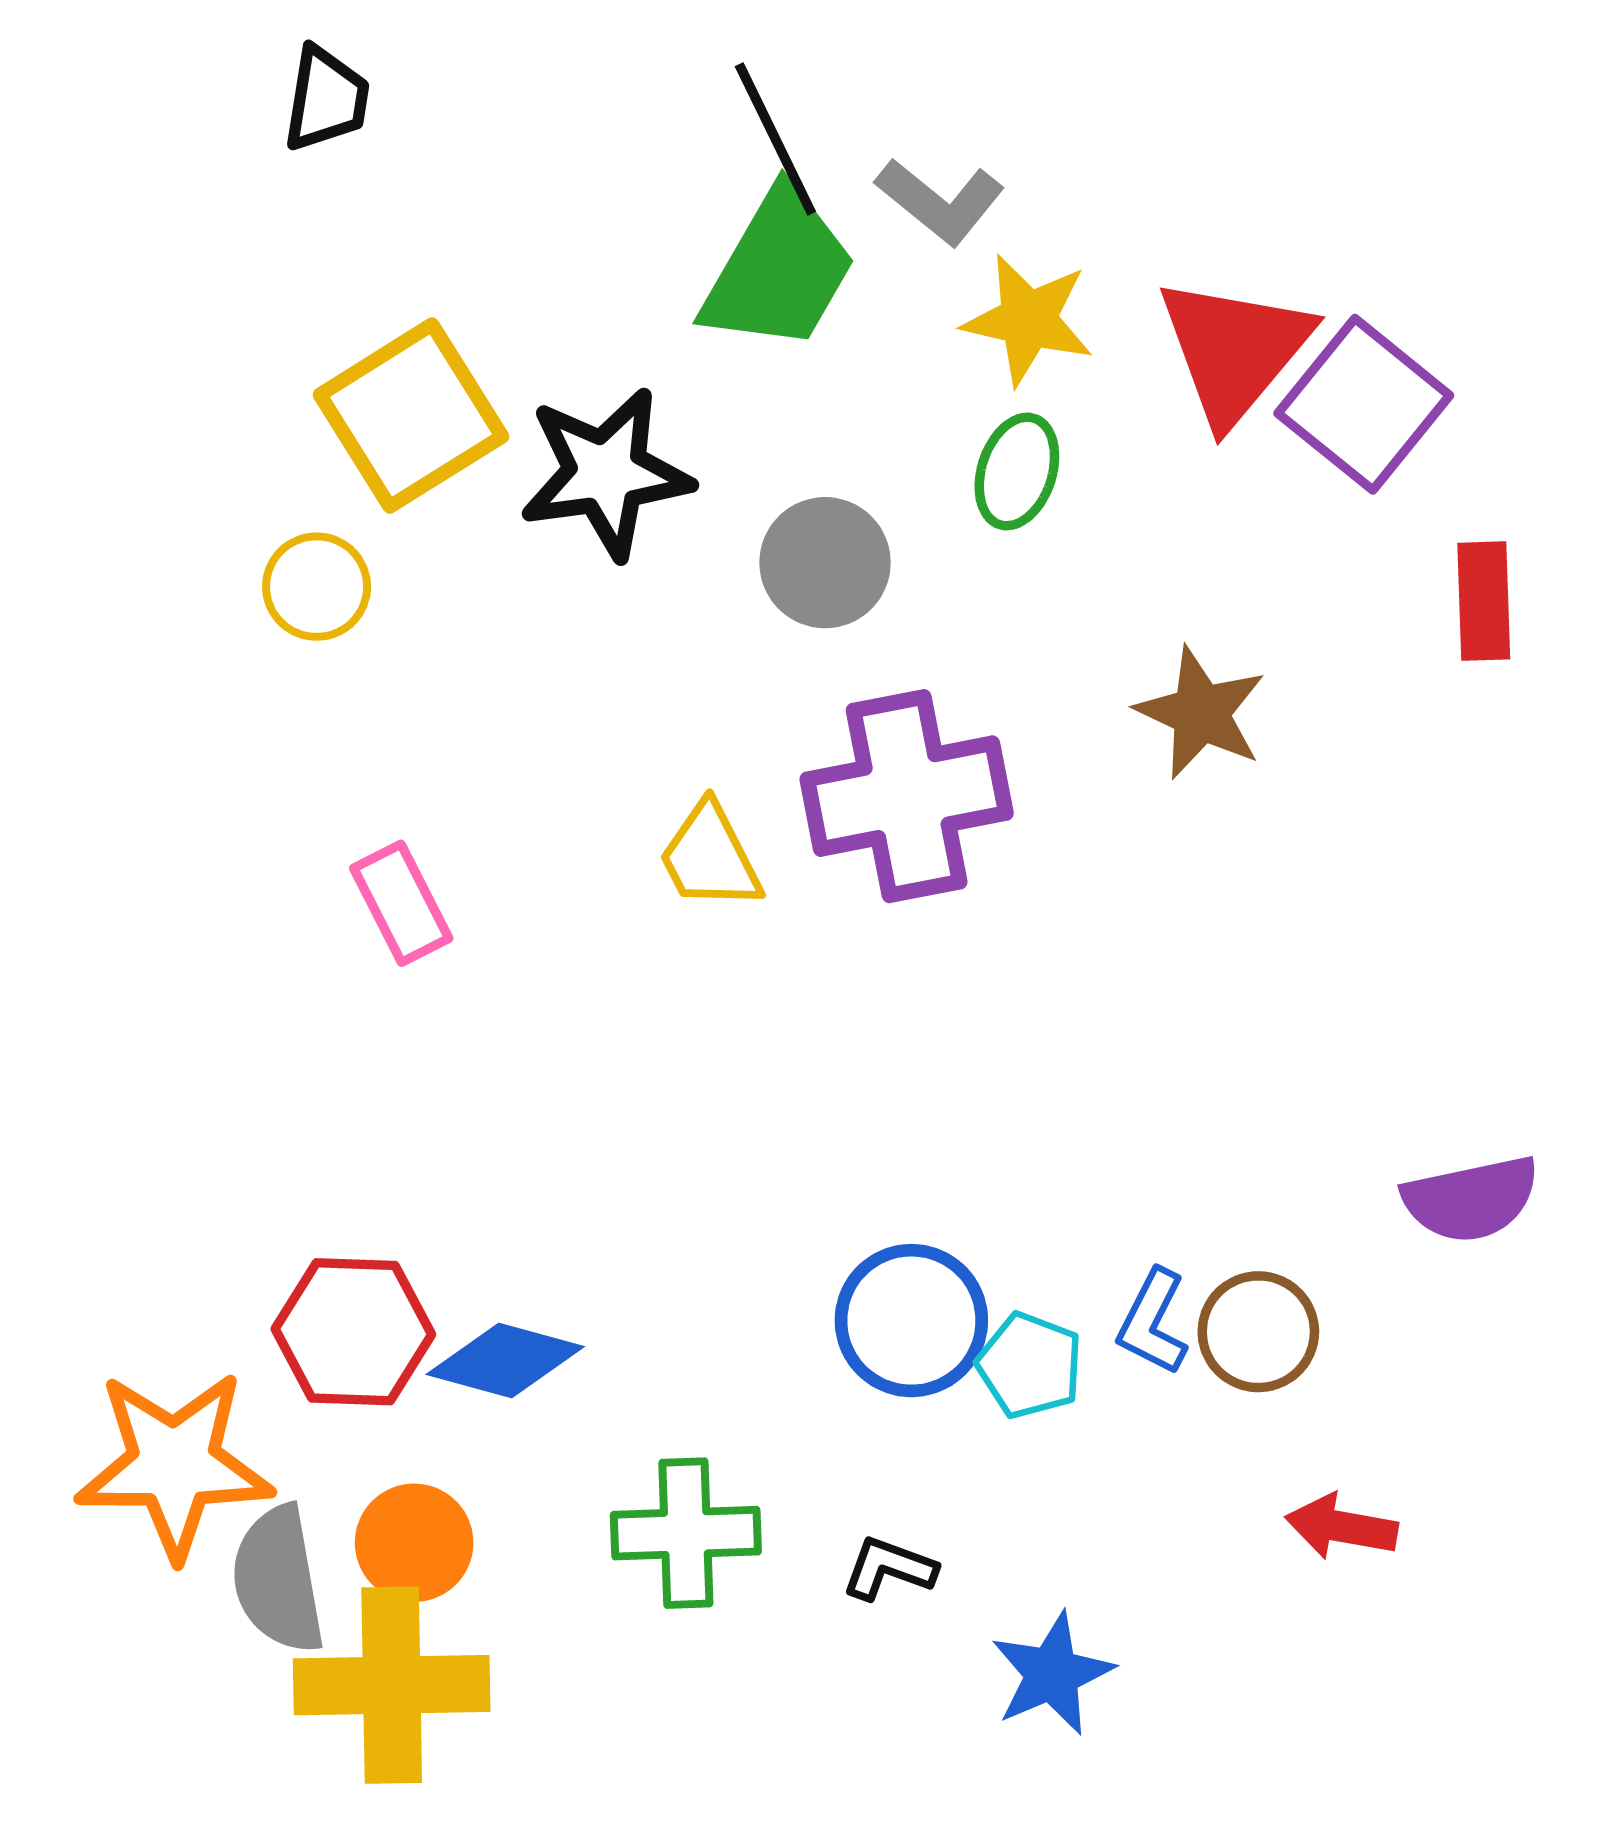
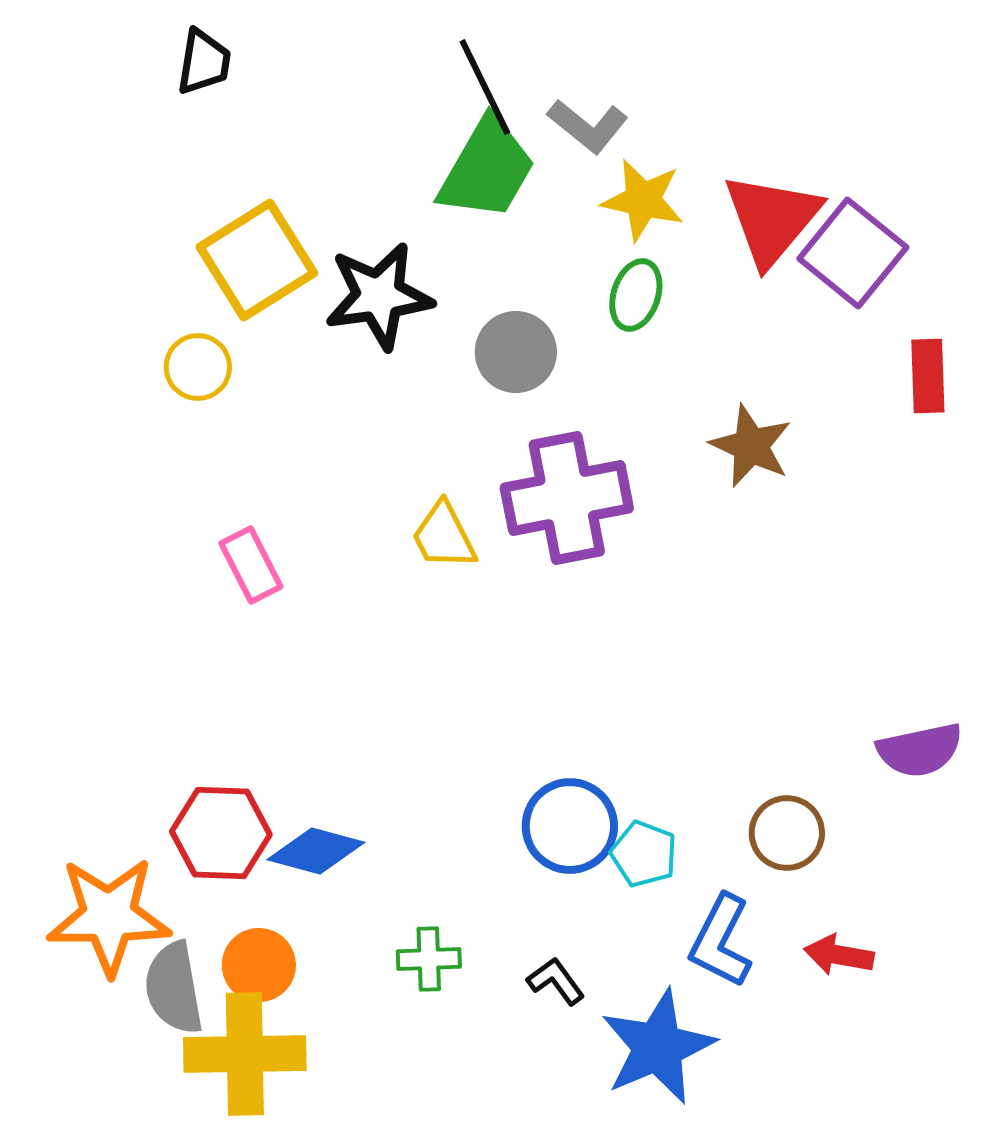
blue L-shape: (1153, 1322) -> (721, 941), moved, size x1.4
green cross: (686, 1533) -> (429, 959), size x0.7
black L-shape: (889, 1568) -> (556, 981), turned 34
blue star: (1052, 1674) -> (658, 1047), size x1.5

